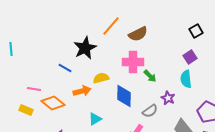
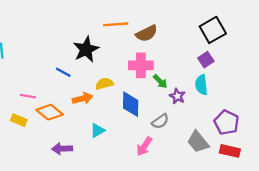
orange line: (111, 26) -> (116, 24), turned 45
black square: (196, 31) -> (213, 30), size x1.6
purple star: (168, 98) -> (177, 96), moved

